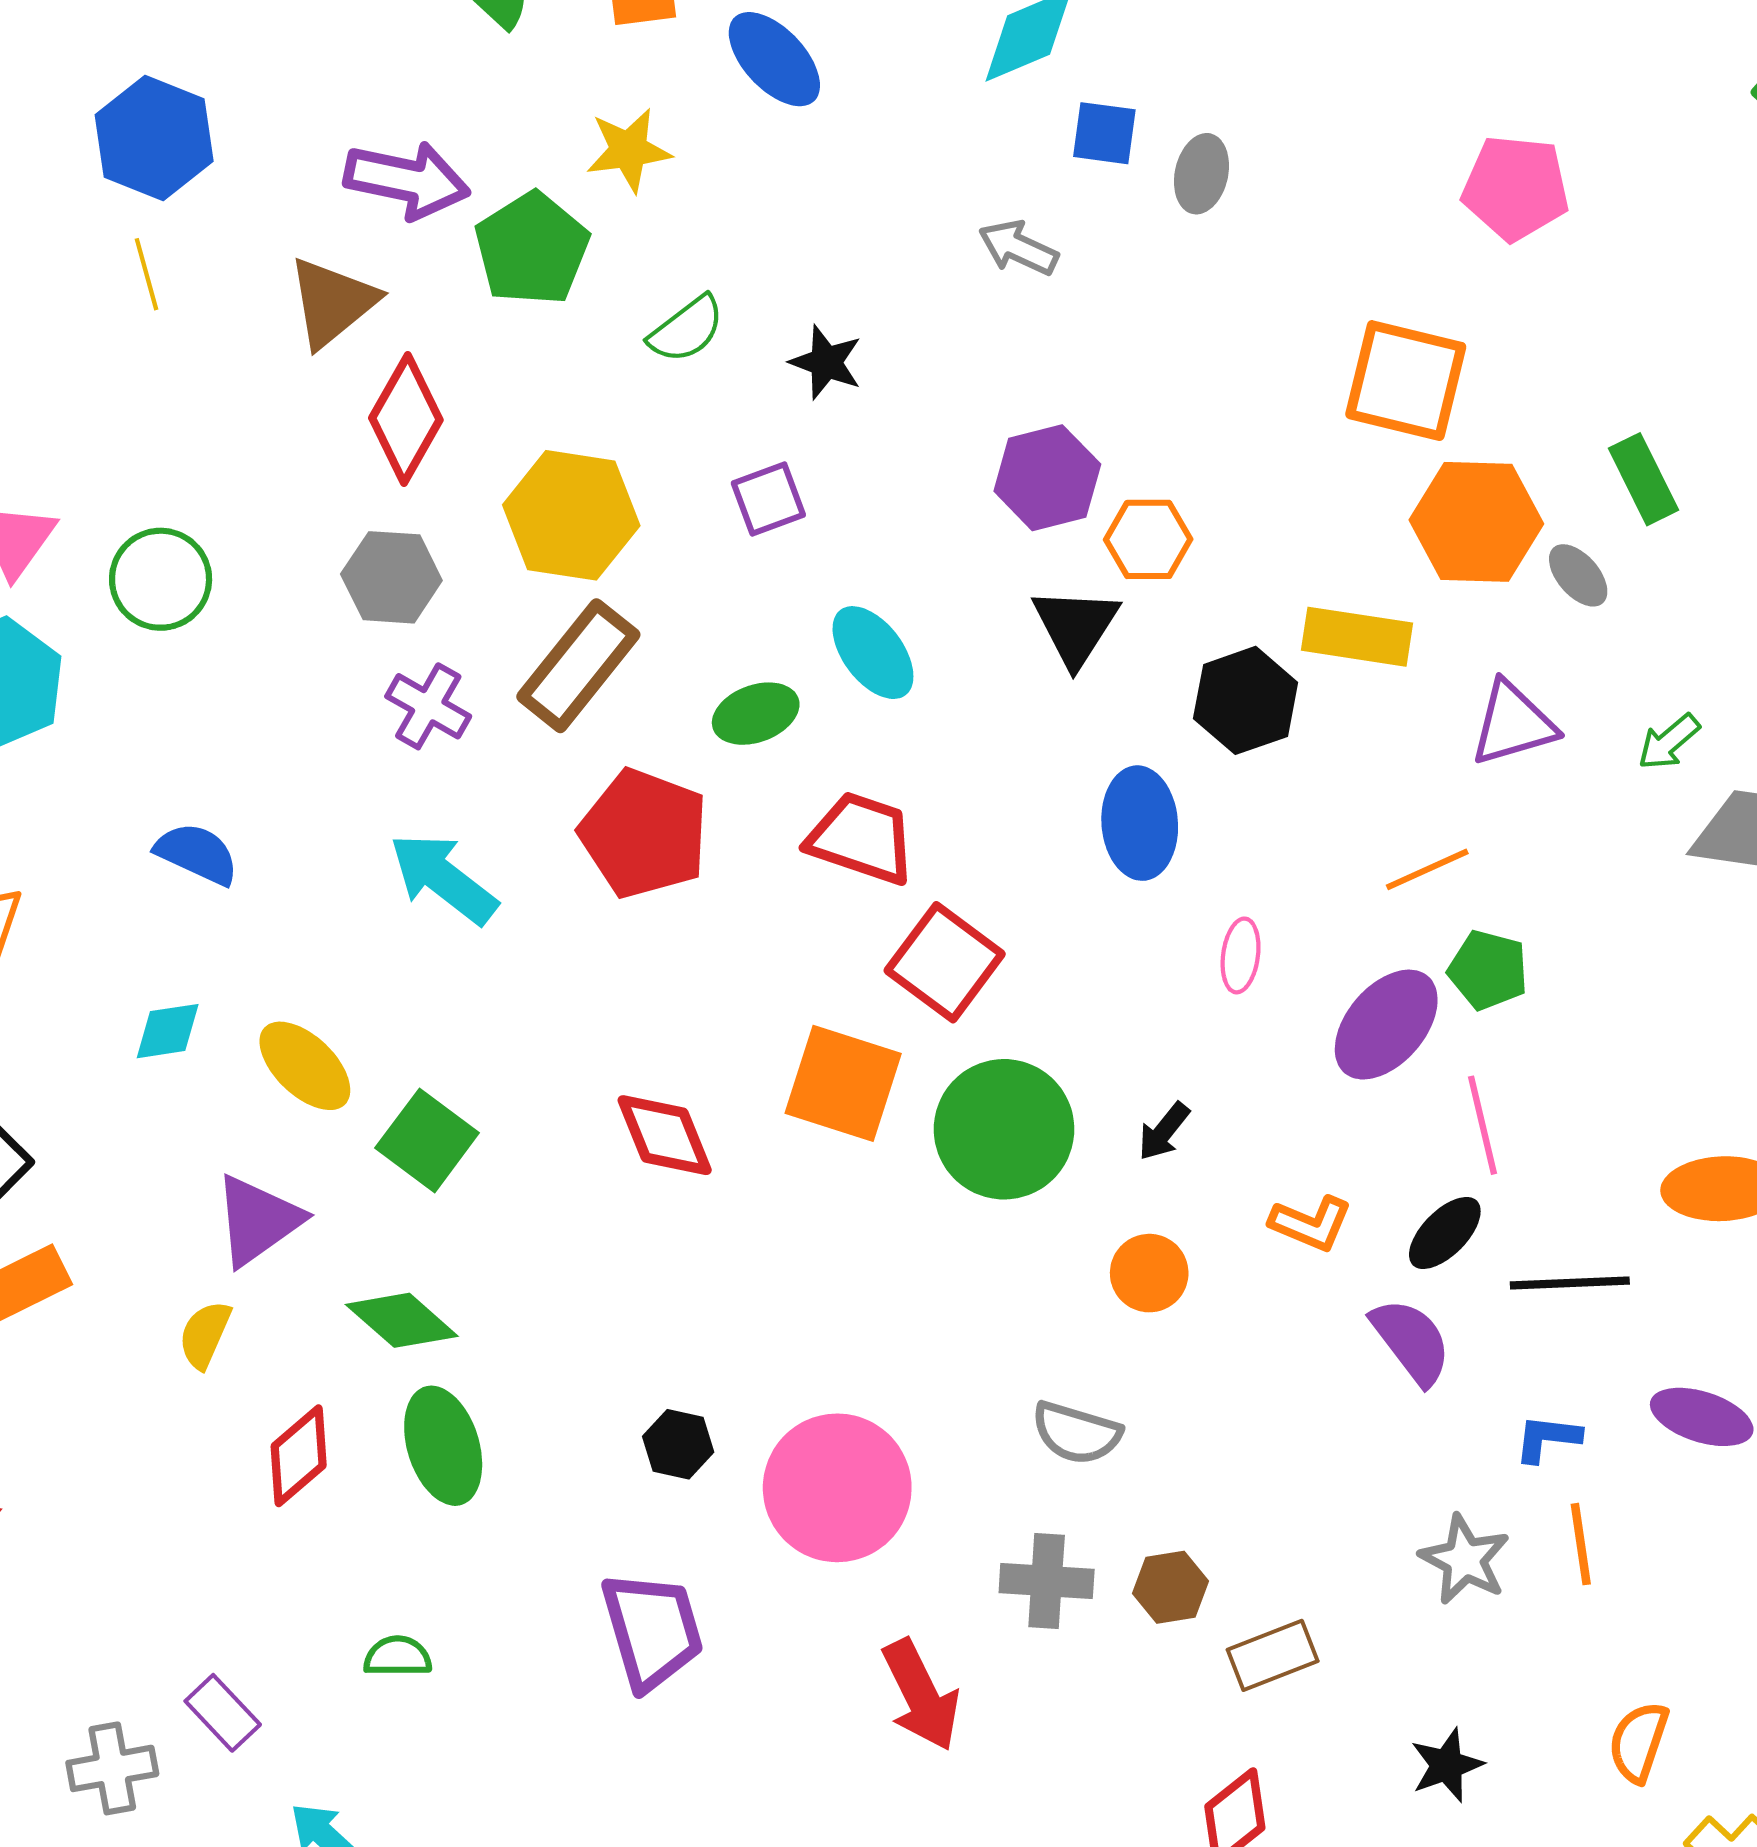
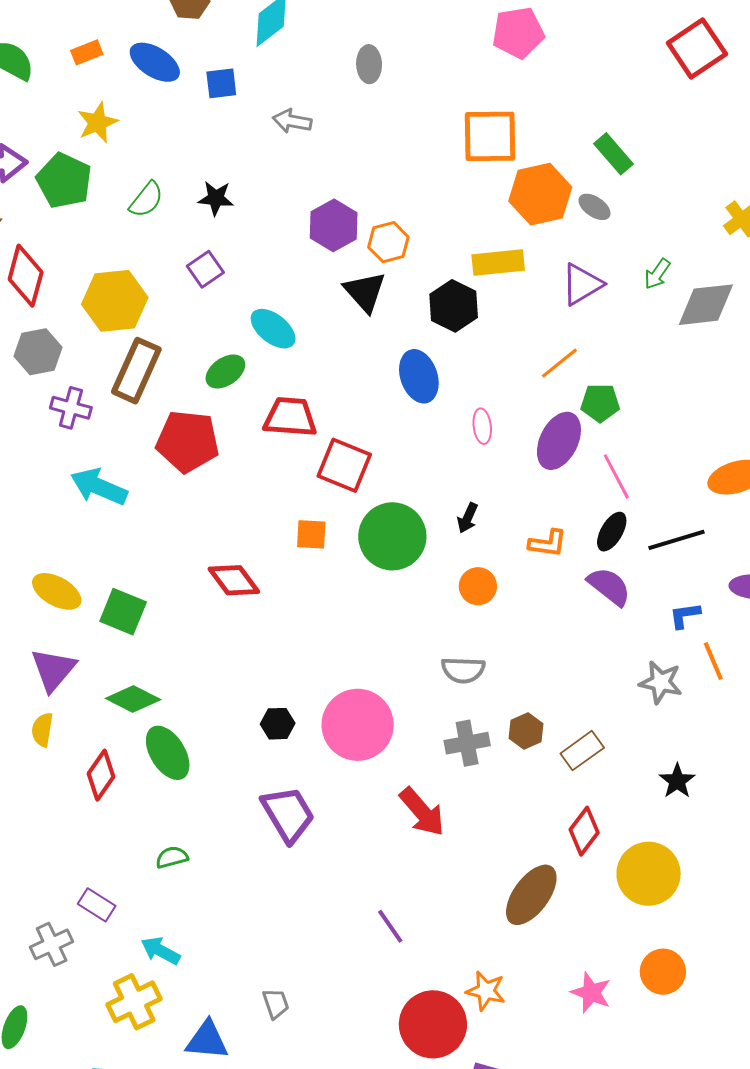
blue square: (1104, 133) -> (221, 83), moved
orange square: (843, 1083) -> (311, 534), size x0.6

